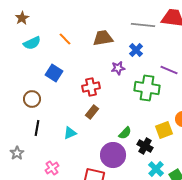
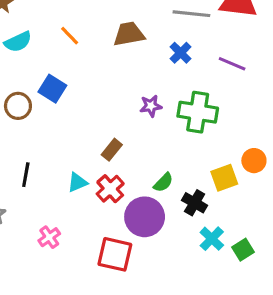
purple star: (118, 68) -> (151, 106), moved
purple line: (169, 70) -> (232, 64), moved
red cross: (91, 87) -> (110, 189), moved, turned -30
brown circle: (32, 99) -> (18, 106), moved

